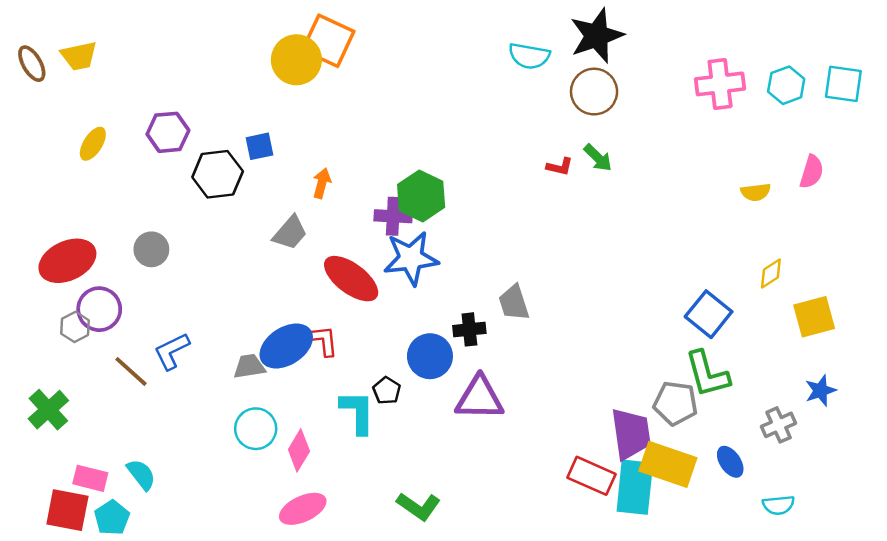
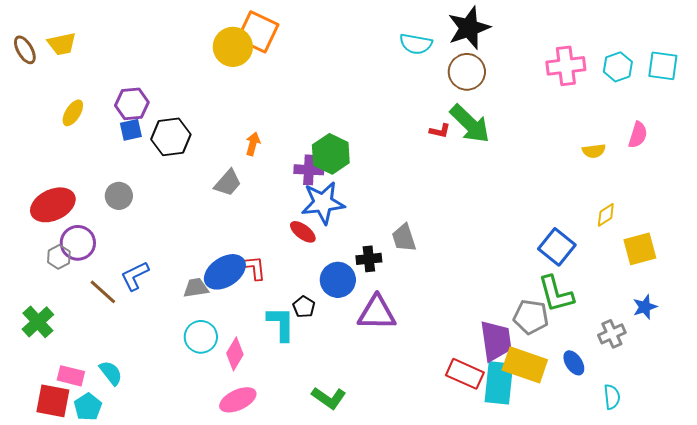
blue square: (260, 146) -> (131, 130), moved
green arrow: (598, 158) -> (470, 124), size x1.8
red ellipse: (351, 279) -> (303, 232), moved, size x0.6
cyan semicircle: (779, 505) -> (612, 397), turned -90

